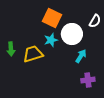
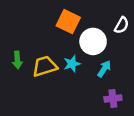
cyan star: (51, 40) -> (72, 64), moved

